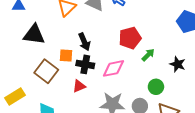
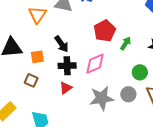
orange square: (66, 56) -> (37, 57), moved
brown square: (46, 71) -> (31, 80), size x0.6

